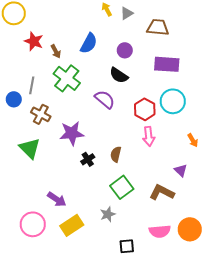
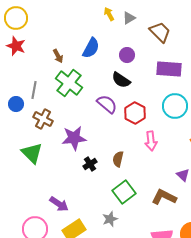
brown trapezoid: (158, 27) -> (160, 32), turned 40
red star: (34, 41) -> (16, 46), moved
red hexagon: (145, 109) -> (135, 113), moved

